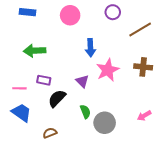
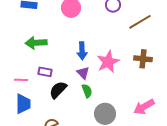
blue arrow: (90, 48) -> (82, 51), moved
green semicircle: (85, 112) -> (87, 91), moved
blue trapezoid: (21, 113) -> (23, 104), turned 55
pink arrow: (144, 116) -> (144, 107), size x1.5

